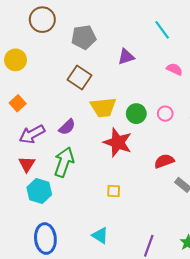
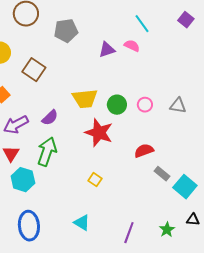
pink semicircle: (174, 69) -> (132, 46), moved
brown square: (80, 77) -> (34, 70), moved
yellow square: (114, 191) -> (95, 180), turned 32

